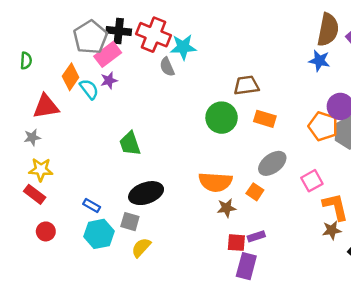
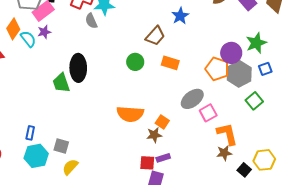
blue star: (319, 61) -> (180, 16), moved, turned 30
brown trapezoid: (246, 85) -> (155, 36), turned 140
green circle: (222, 118) -> (135, 62), size x0.7
gray ellipse: (272, 163) -> (192, 99), moved
black ellipse: (146, 193) -> (78, 68), moved, turned -72
blue rectangle: (92, 205) -> (30, 133), turned 72
brown star: (226, 208) -> (154, 135), moved

